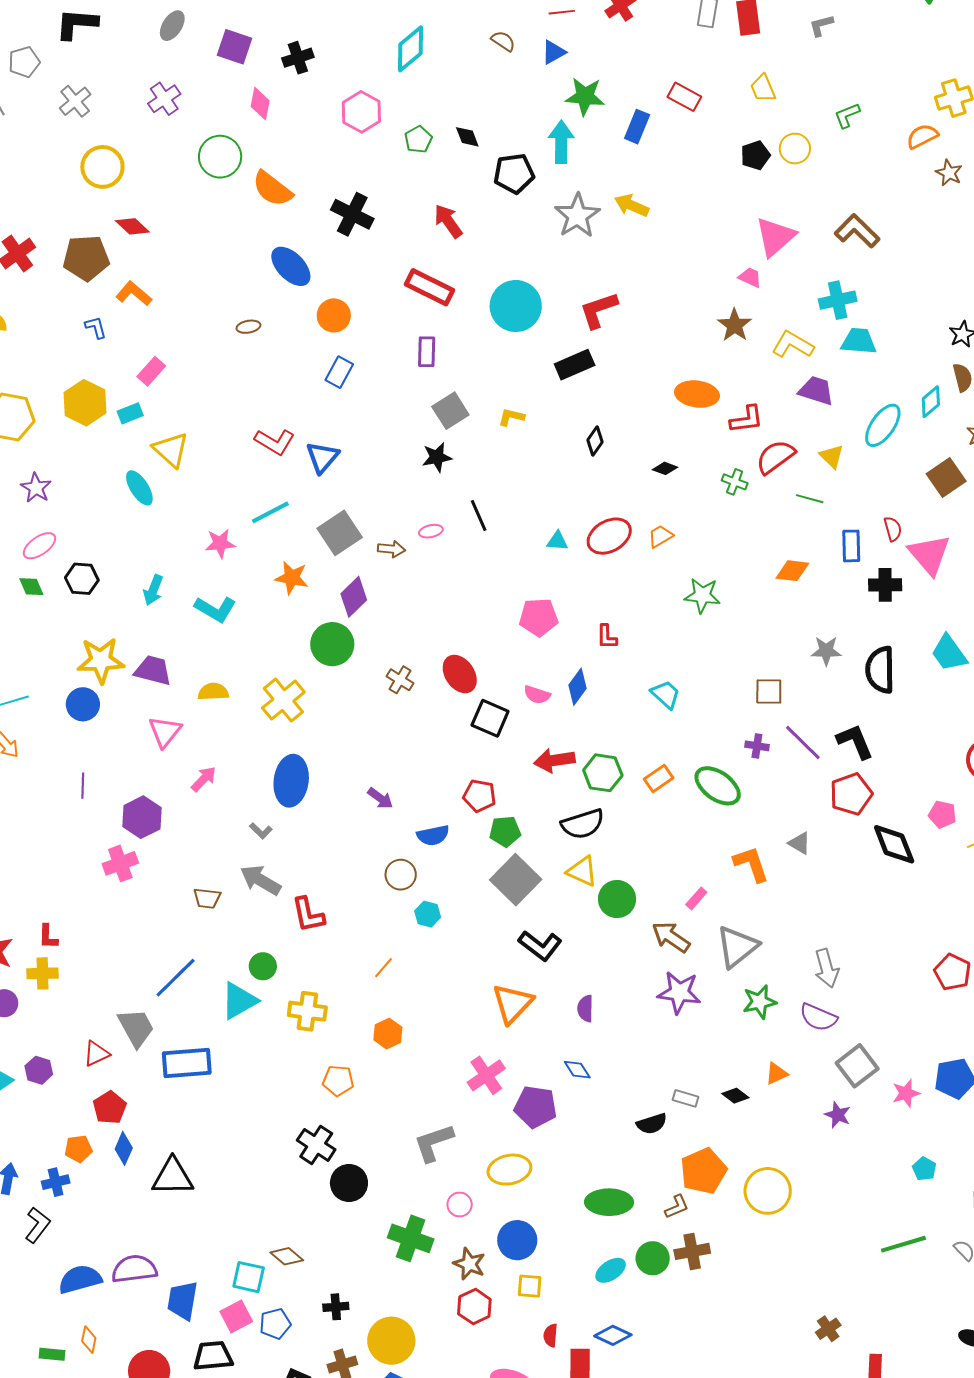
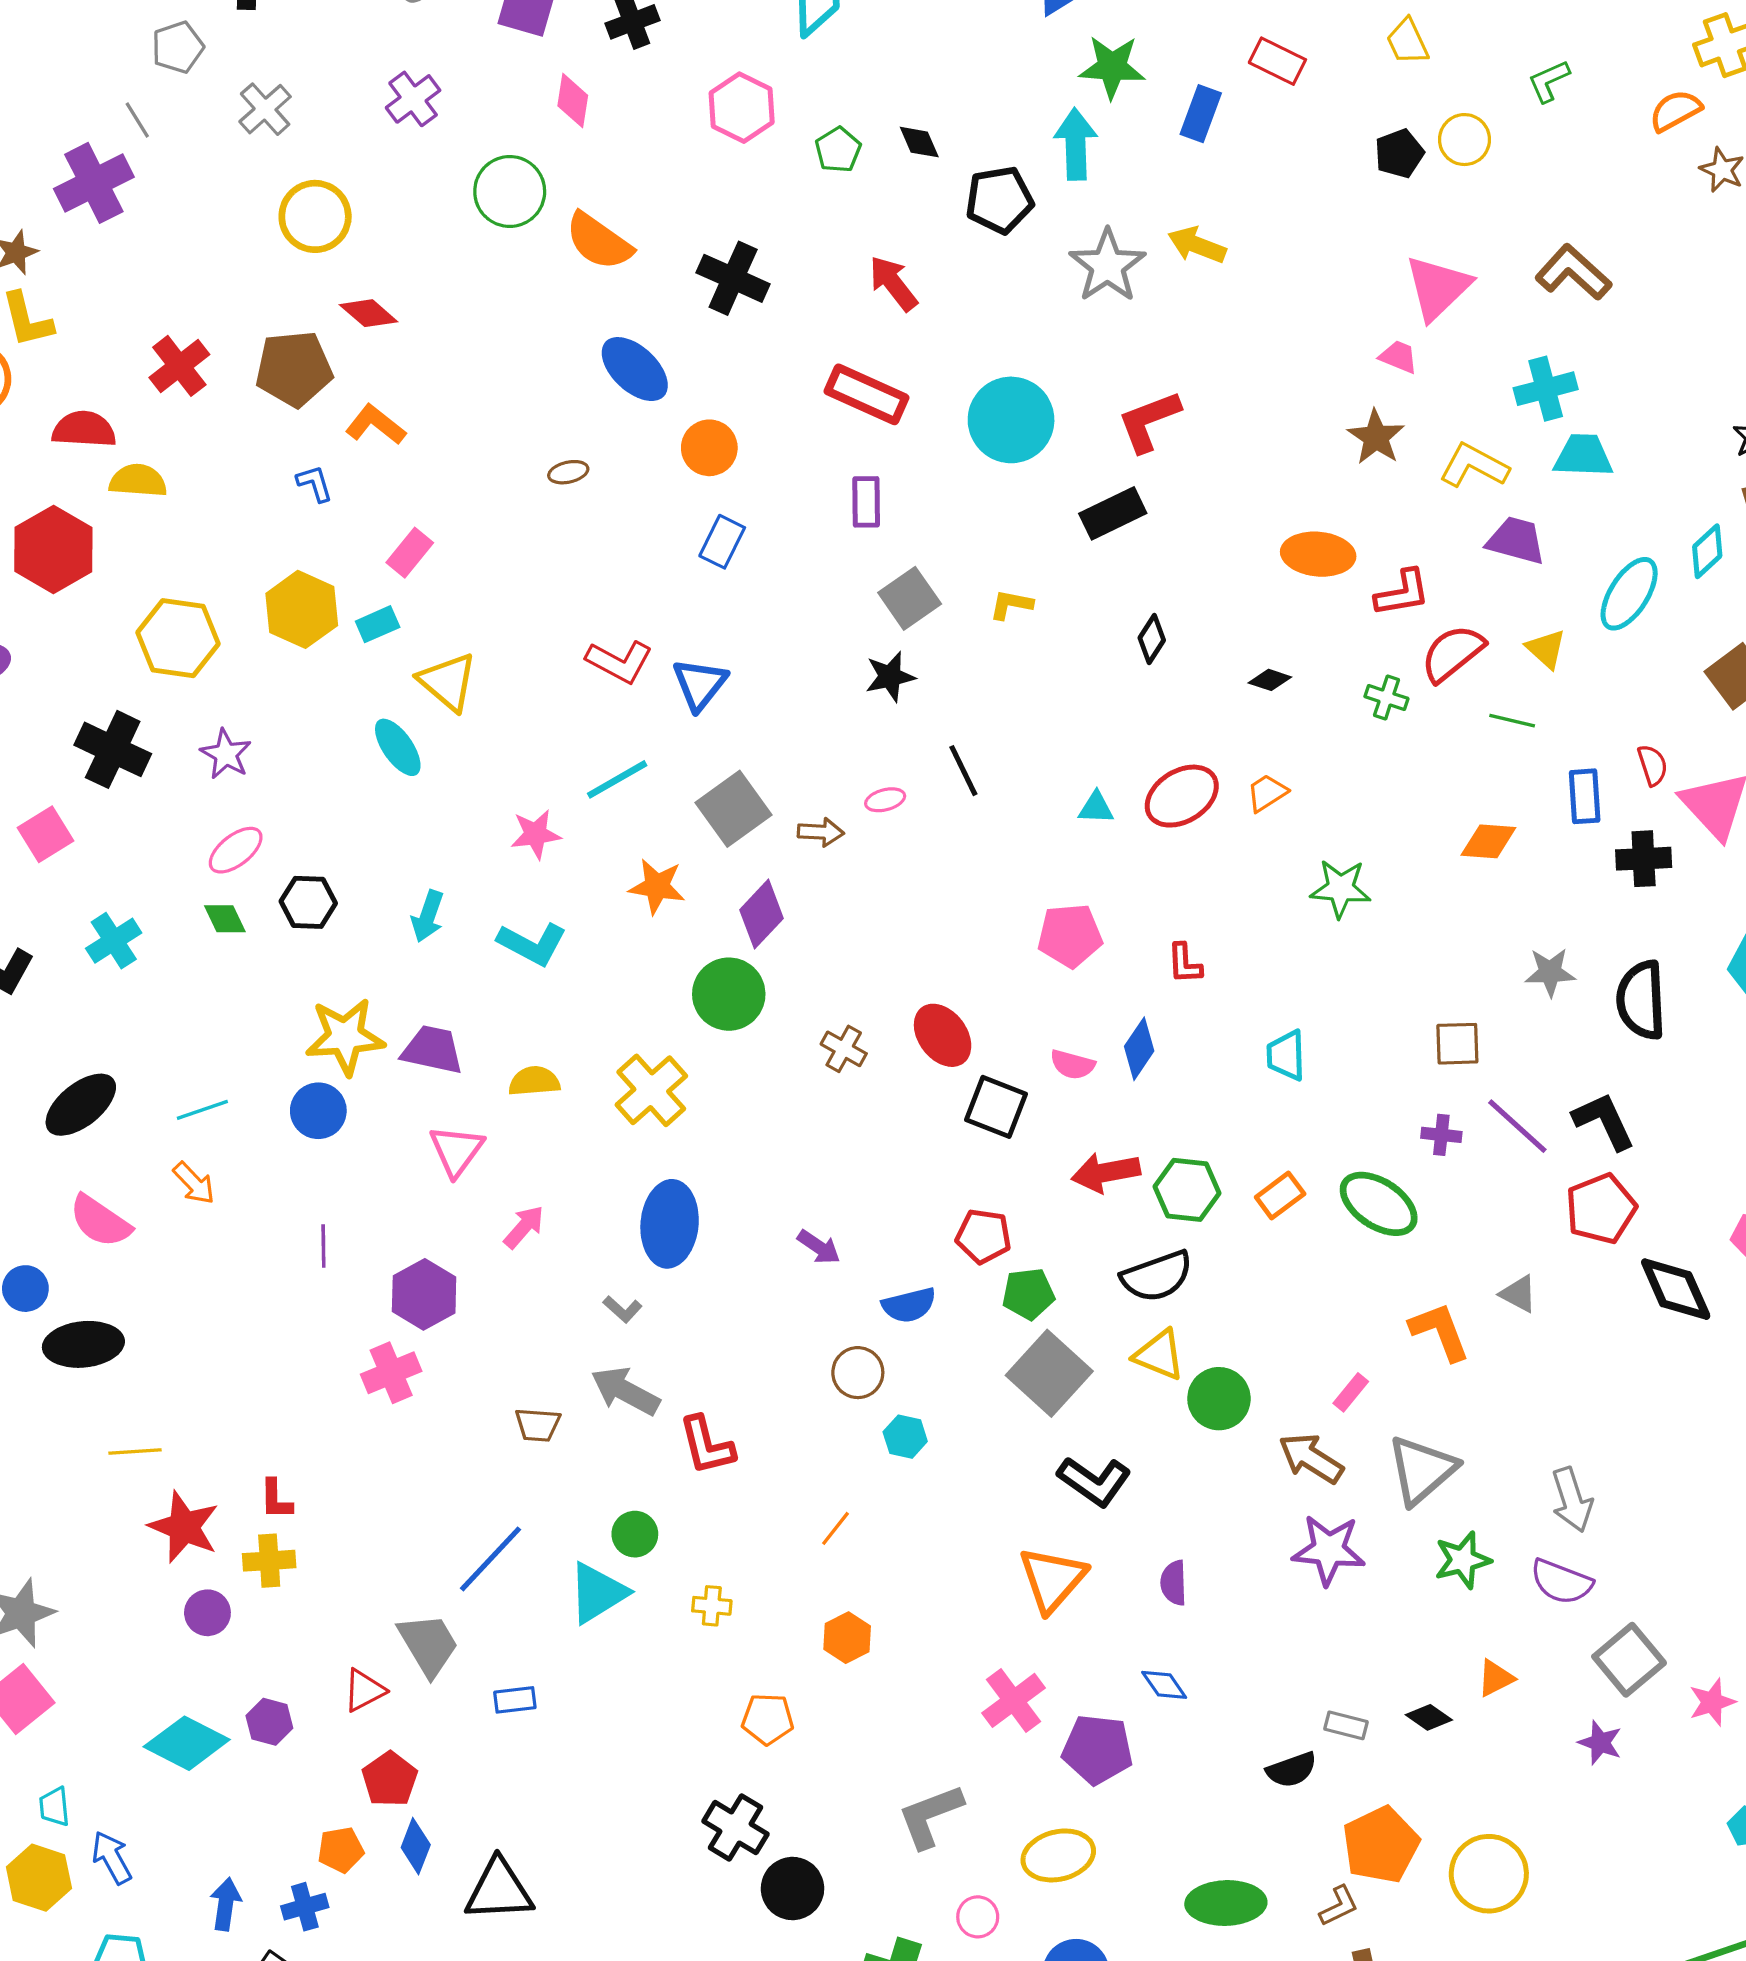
cyan trapezoid: (666, 694) -> (1286, 1055), turned -132
yellow cross: (307, 1011) -> (712, 1606), size x0.6
blue rectangle: (187, 1063) -> (515, 1700), size x0.5

